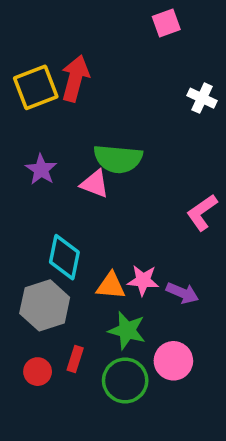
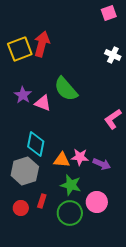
pink square: (166, 23) -> (109, 13), moved
green semicircle: (118, 159) -> (66, 89), turned 44
pink triangle: (95, 184) -> (43, 103), moved

